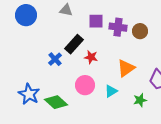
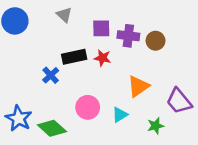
gray triangle: (66, 10) -> (64, 15), turned 32
black rectangle: (74, 44) -> (74, 57), turned 36
red star: (91, 57) -> (102, 58), moved

